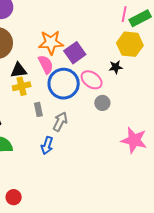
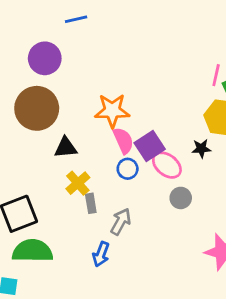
purple square: (75, 53) -> (150, 146), moved
pink semicircle: (46, 64) -> (123, 141), moved
blue circle: (64, 84) -> (128, 169), size x0.5
yellow cross: (22, 86) -> (78, 183), moved, turned -30

